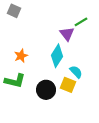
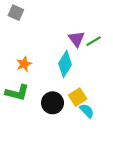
green line: (81, 22) -> (94, 41), moved
cyan semicircle: (76, 72) -> (87, 111), moved
yellow square: (68, 85) -> (78, 97), turned 35

